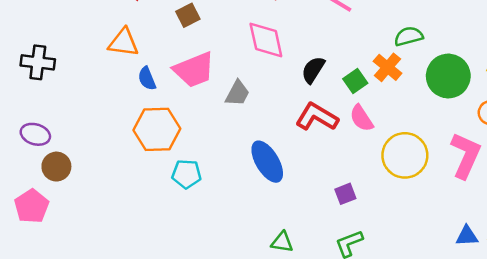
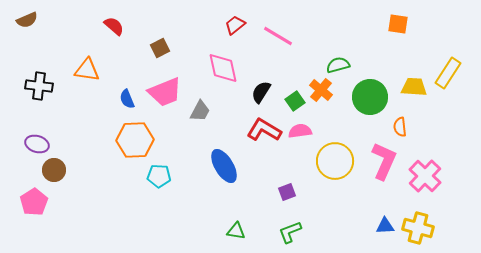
orange triangle: (123, 43) -> (87, 70), moved
pink semicircle: (361, 118) -> (300, 131), turned 115

